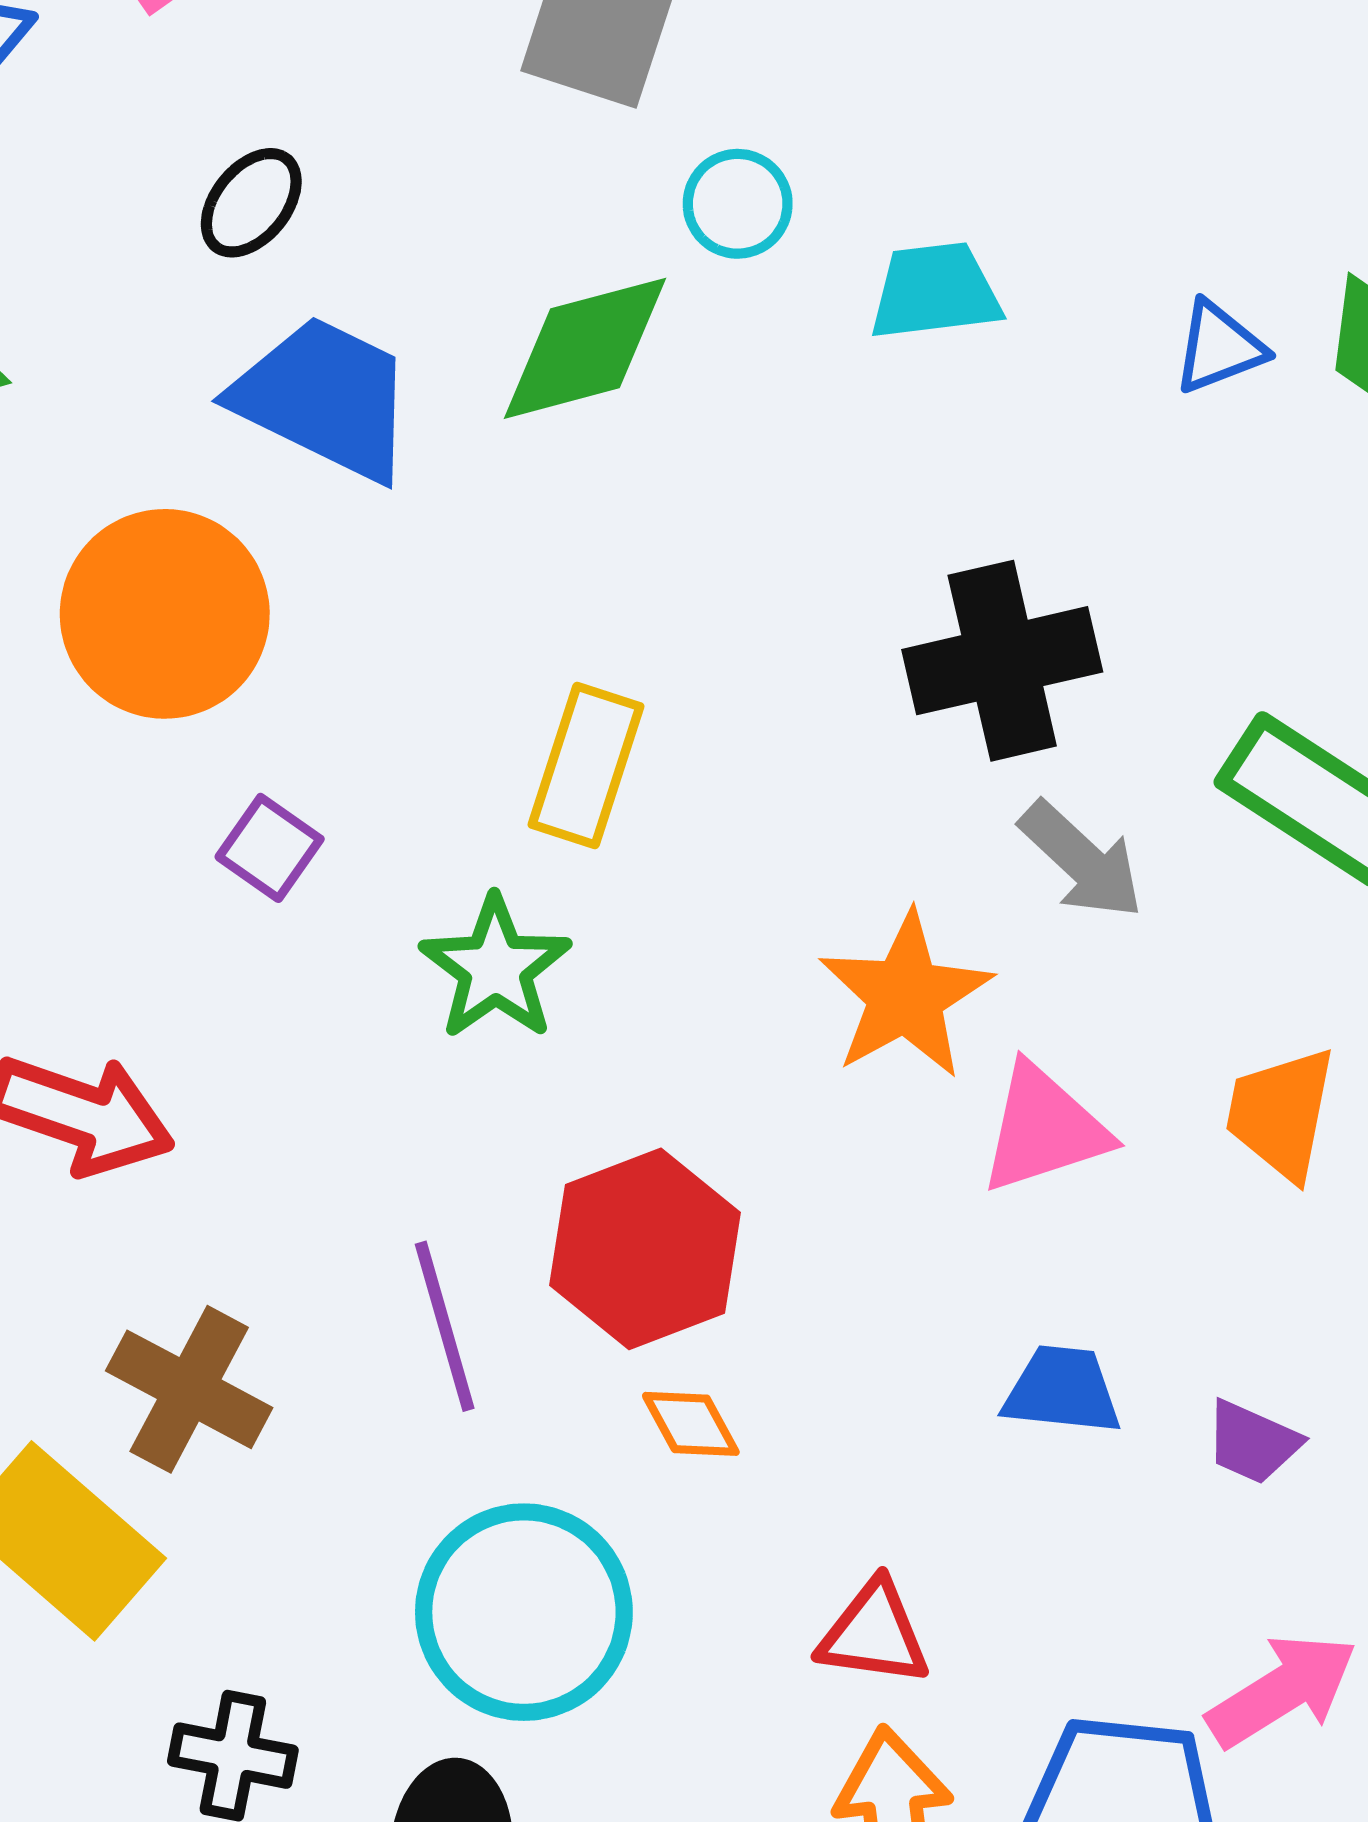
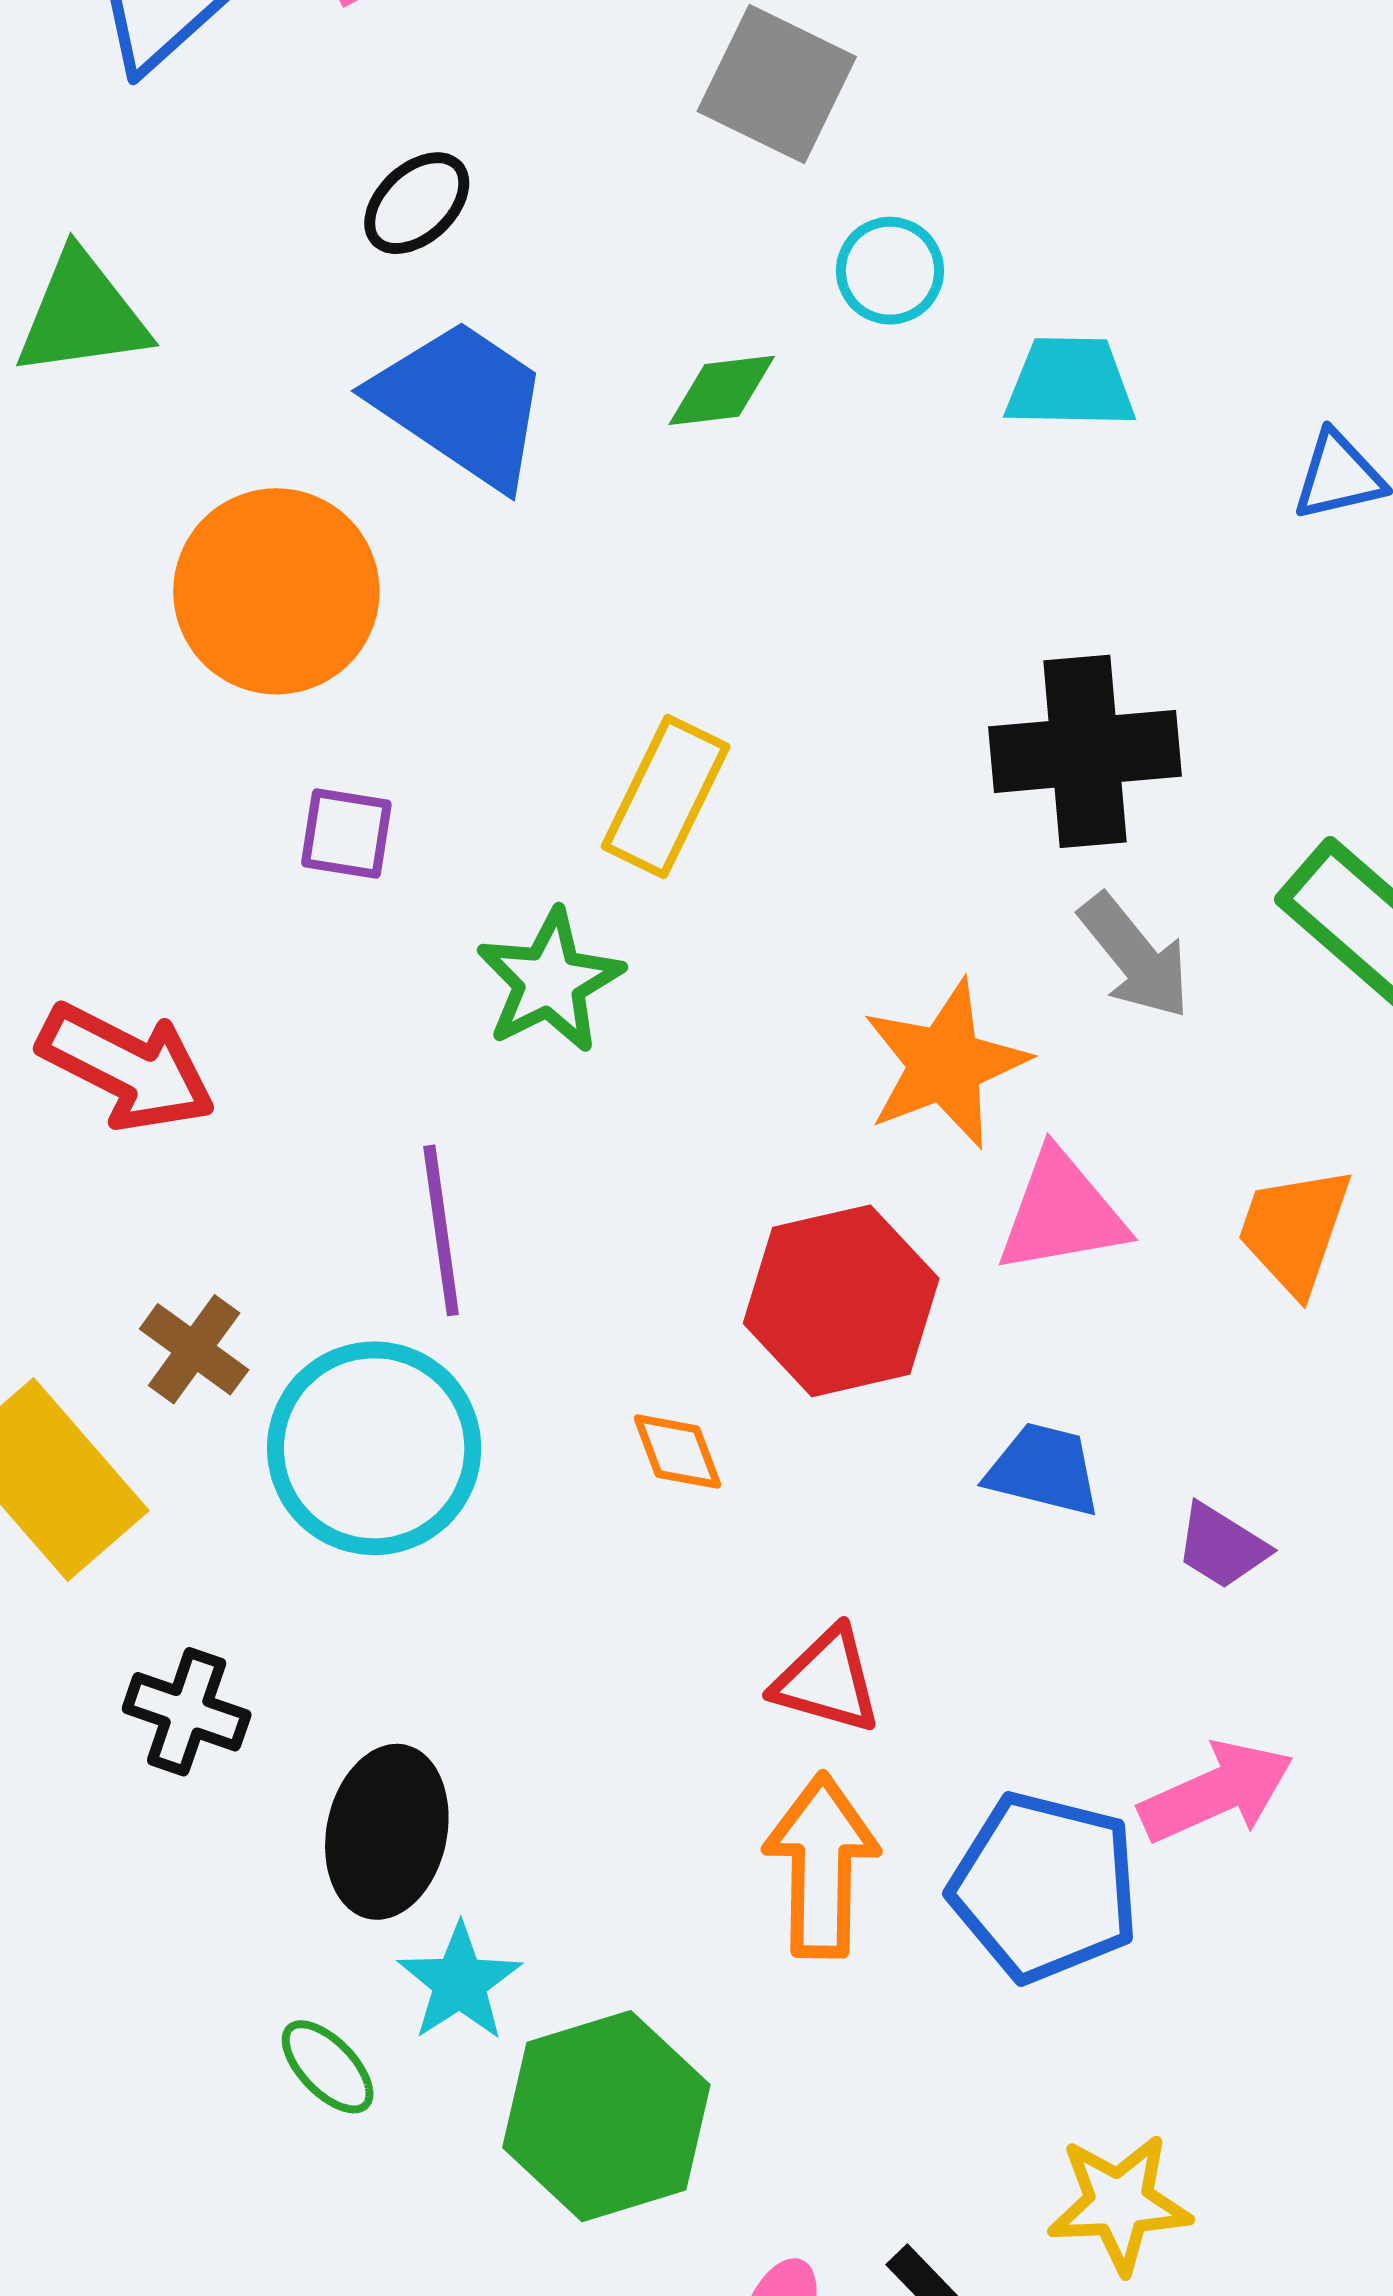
green diamond: (585, 348) -> (722, 390), size x0.6
purple square: (270, 848) -> (346, 833), turned -34
red hexagon: (645, 1249) -> (841, 1301), moved
purple line: (445, 1326) -> (441, 1230), moved
brown cross: (189, 1389) -> (194, 1349), size x0.7
cyan circle: (524, 1612) -> (374, 1448), moved

